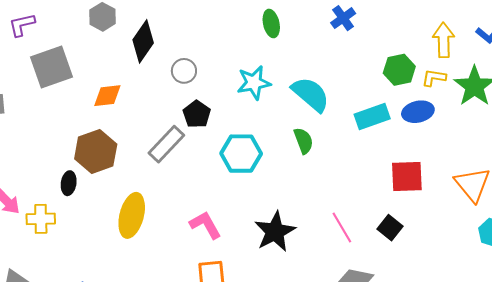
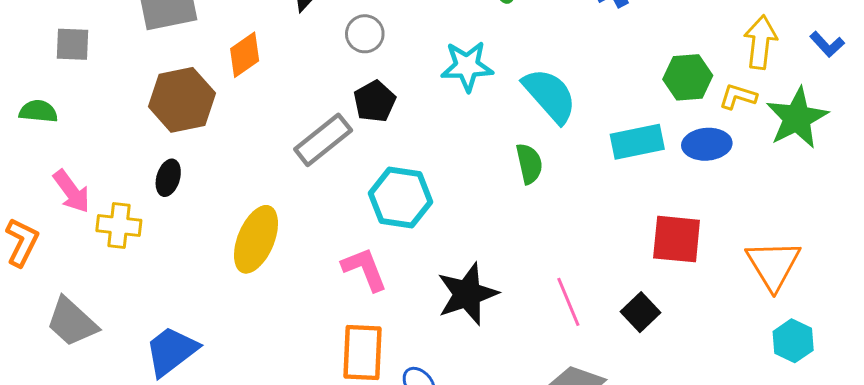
orange diamond: (107, 96) -> (245, 55), turned -36
brown hexagon: (96, 151) -> (182, 100), moved
cyan hexagon: (241, 154) -> (400, 198), moved

